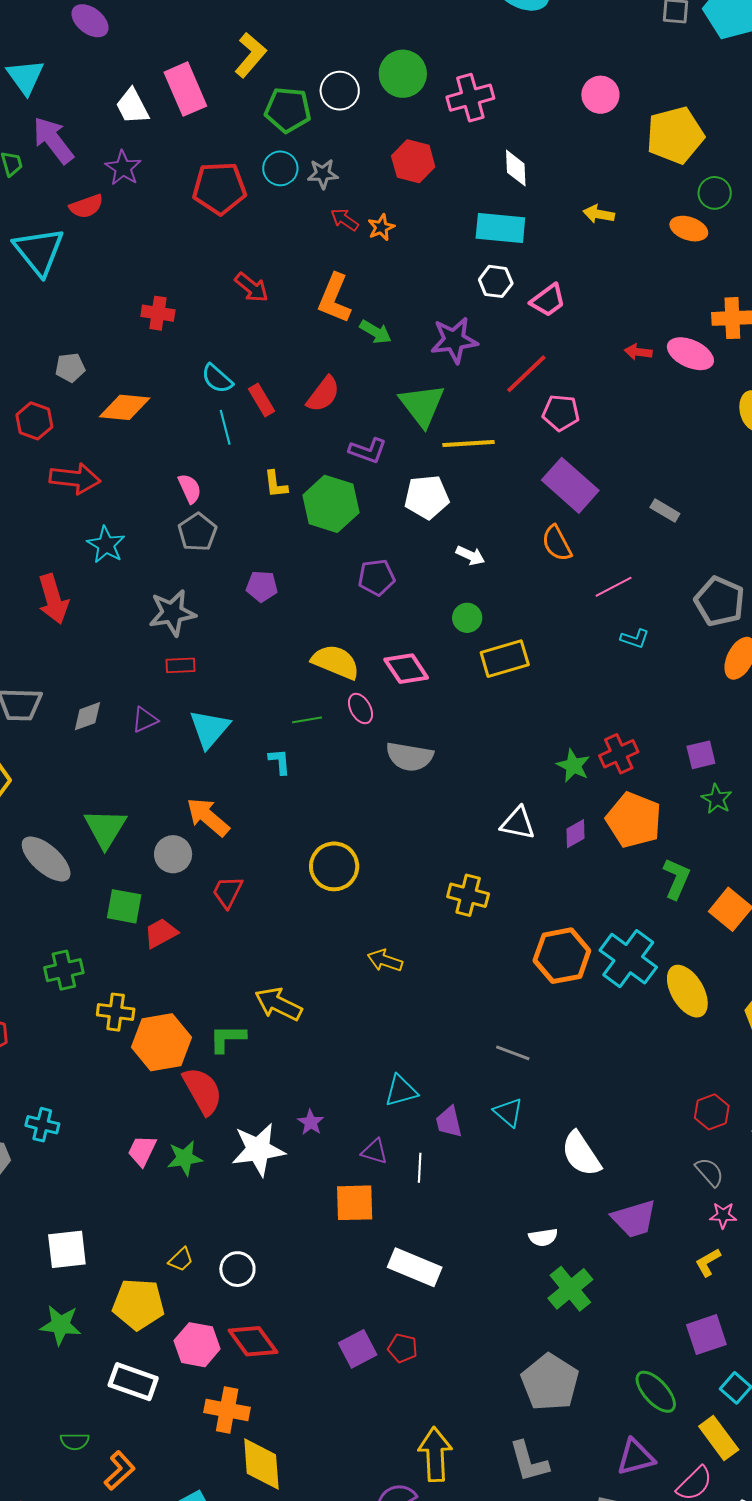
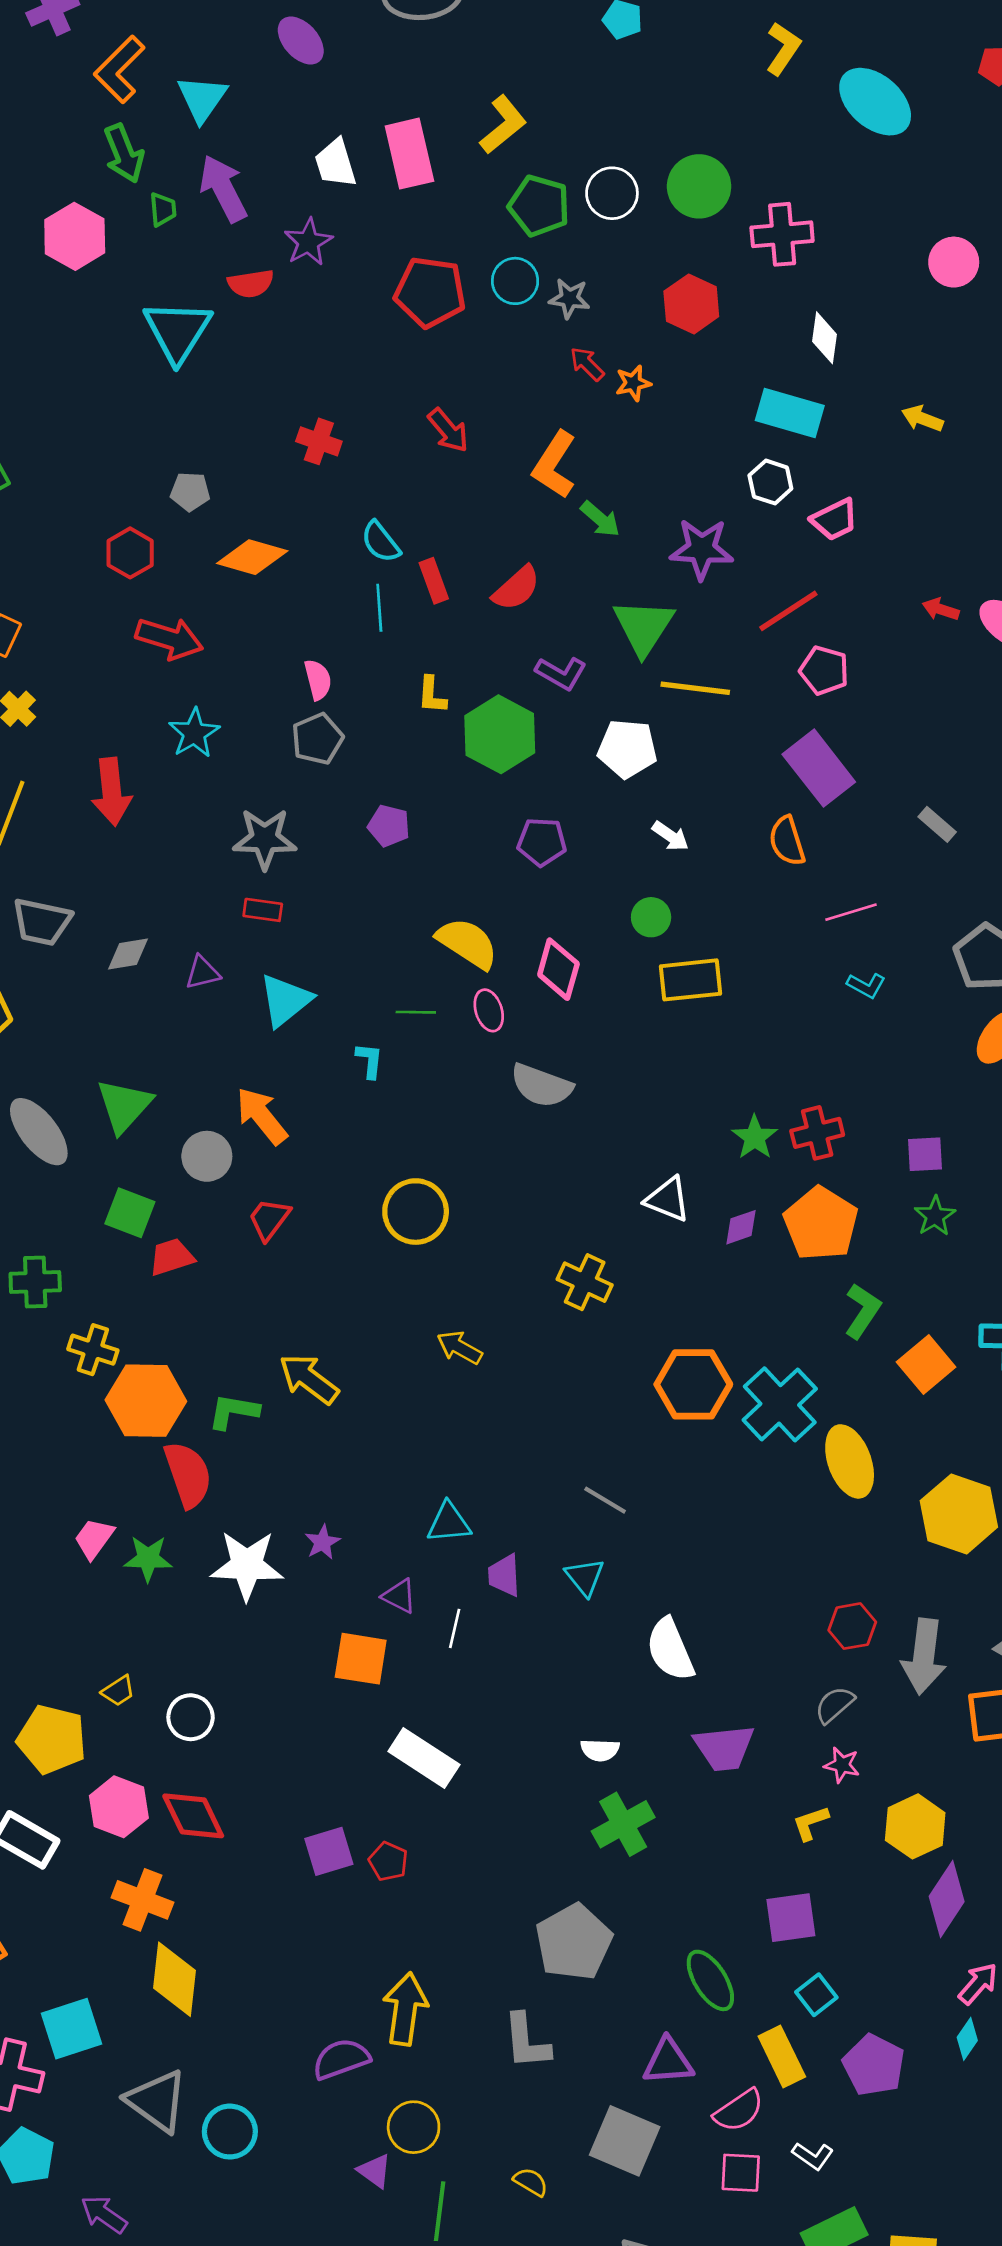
pink diamond: (406, 669) -> (558, 969), turned 39
gray semicircle: (709, 1172) -> (834, 1705), turned -100

